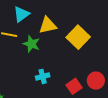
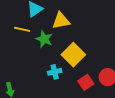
yellow square: (78, 37) -> (73, 55), moved

